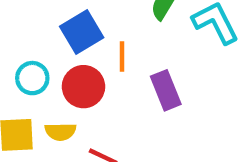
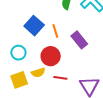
red circle: (83, 87) -> (51, 56), moved

